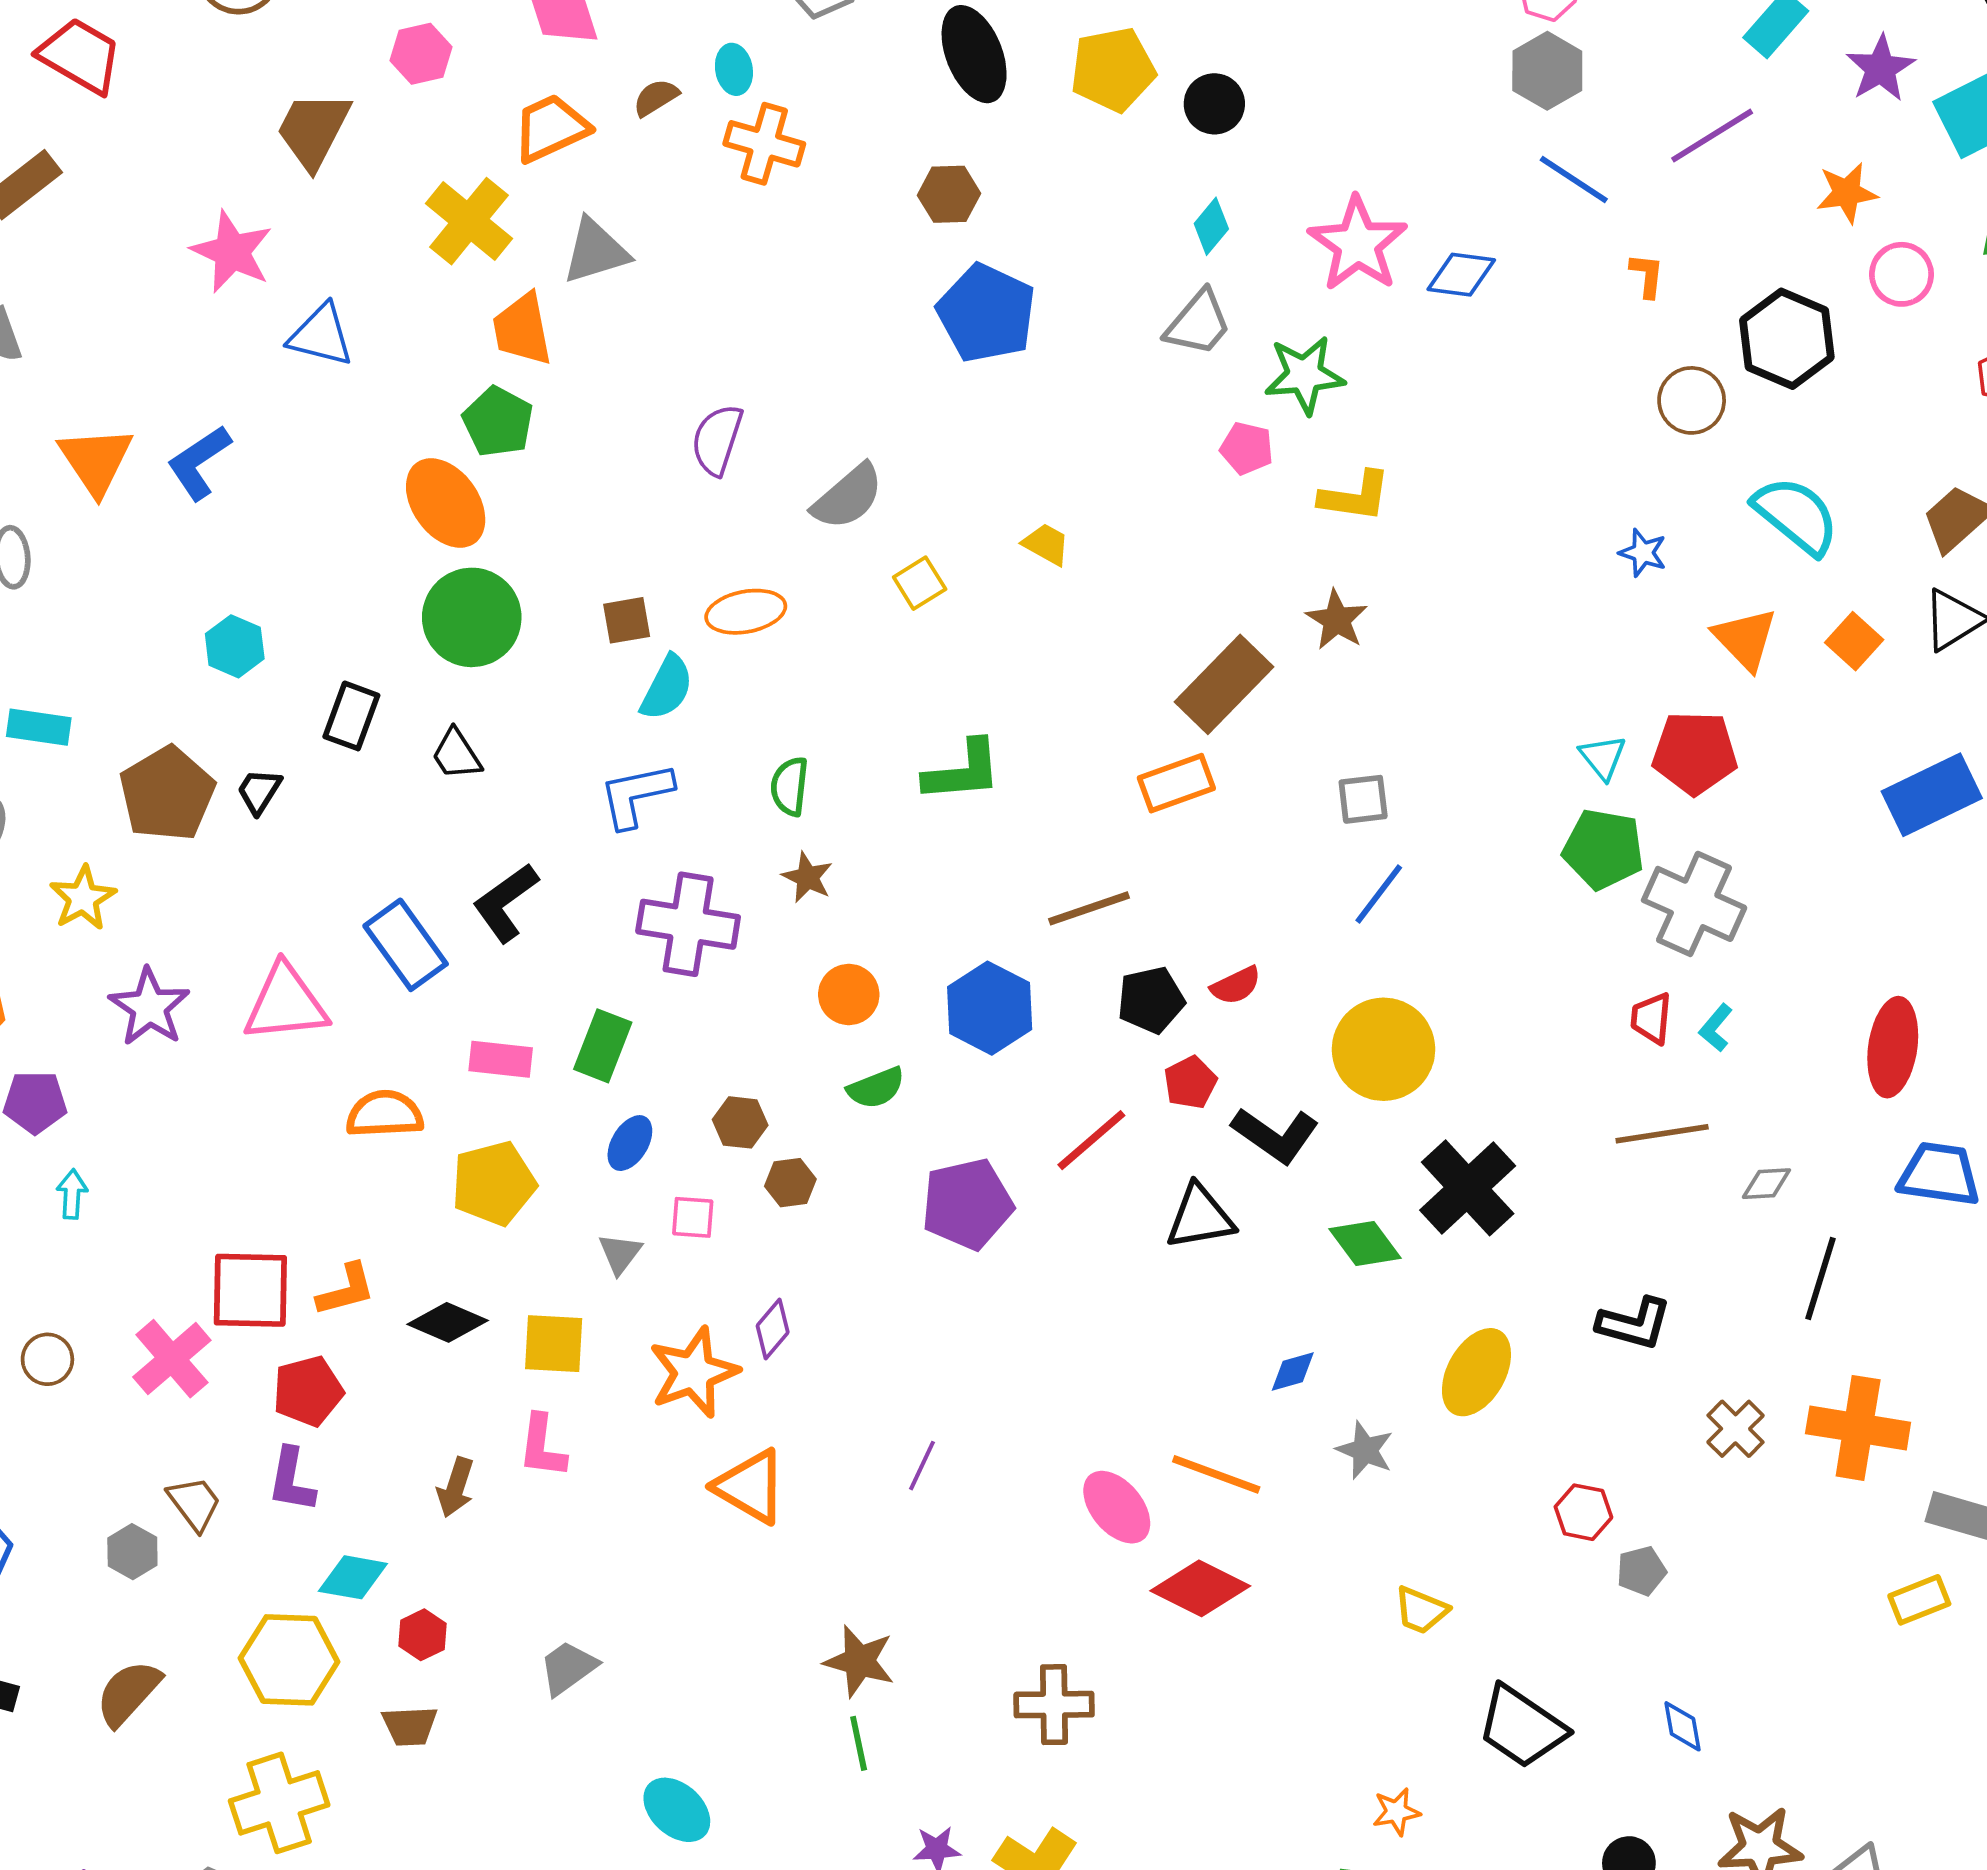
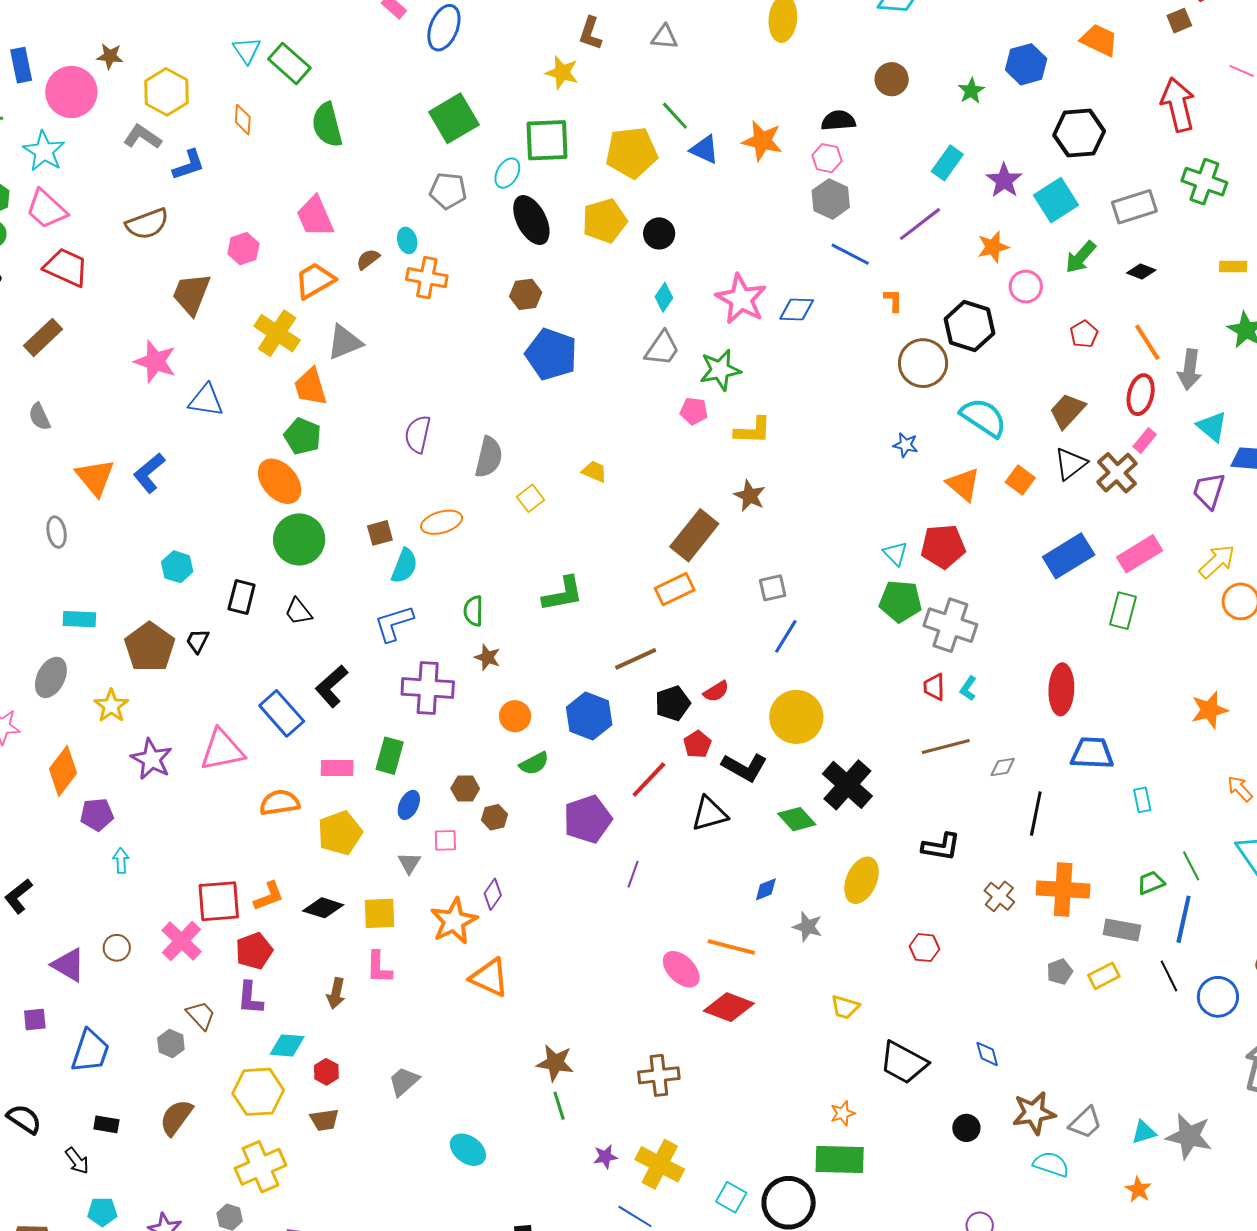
brown circle: (1692, 400) -> (923, 363), size x1.4
gray semicircle: (848, 497) -> (489, 457), turned -30
purple line: (922, 1466) -> (633, 874), moved
gray pentagon: (1641, 1571) -> (1060, 972), moved

